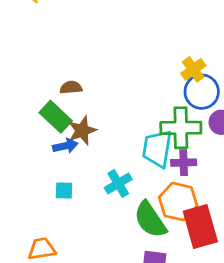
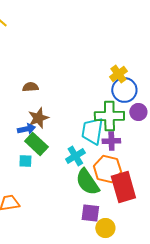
green rectangle: (56, 117) -> (36, 144), moved
cyan cross: (118, 183) -> (75, 156), moved

